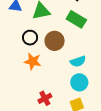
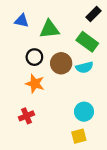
cyan semicircle: (78, 61) -> (84, 67), moved
red cross: (45, 98) -> (26, 116), moved

